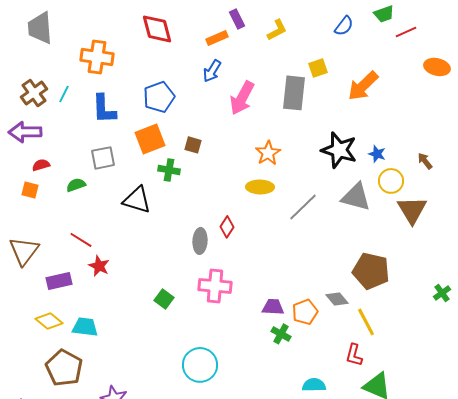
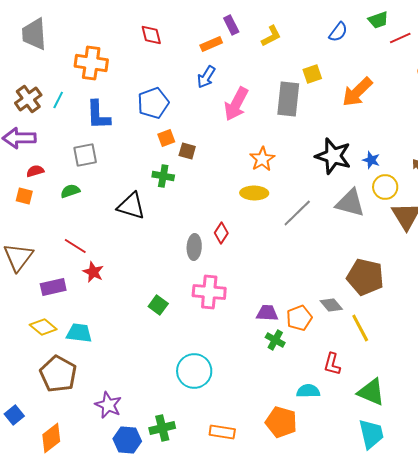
red diamond: (157, 29) -> (151, 35), size x0.7
orange square: (150, 139) -> (166, 138), moved, size x0.6
gray square: (103, 158) -> (85, 155), moved
red L-shape: (354, 355) -> (332, 364), moved

